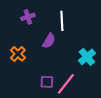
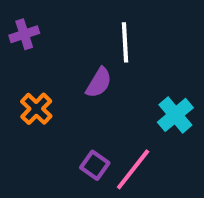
purple cross: (28, 17) -> (24, 34), moved
purple square: (47, 82) -> (95, 165), turned 32

